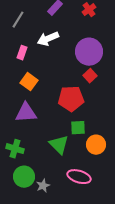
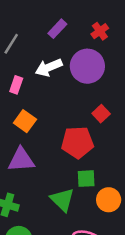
purple circle: (89, 52) -> (87, 66), moved

